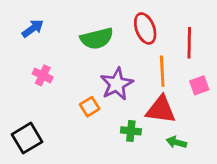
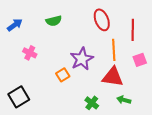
blue arrow: (33, 28) -> (15, 25), moved
green semicircle: (97, 38) -> (54, 21), moved, size x0.7
green cross: (131, 131) -> (92, 103), moved, turned 32

